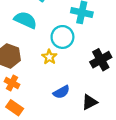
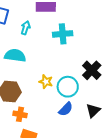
cyan circle: (62, 37) -> (68, 87), moved

